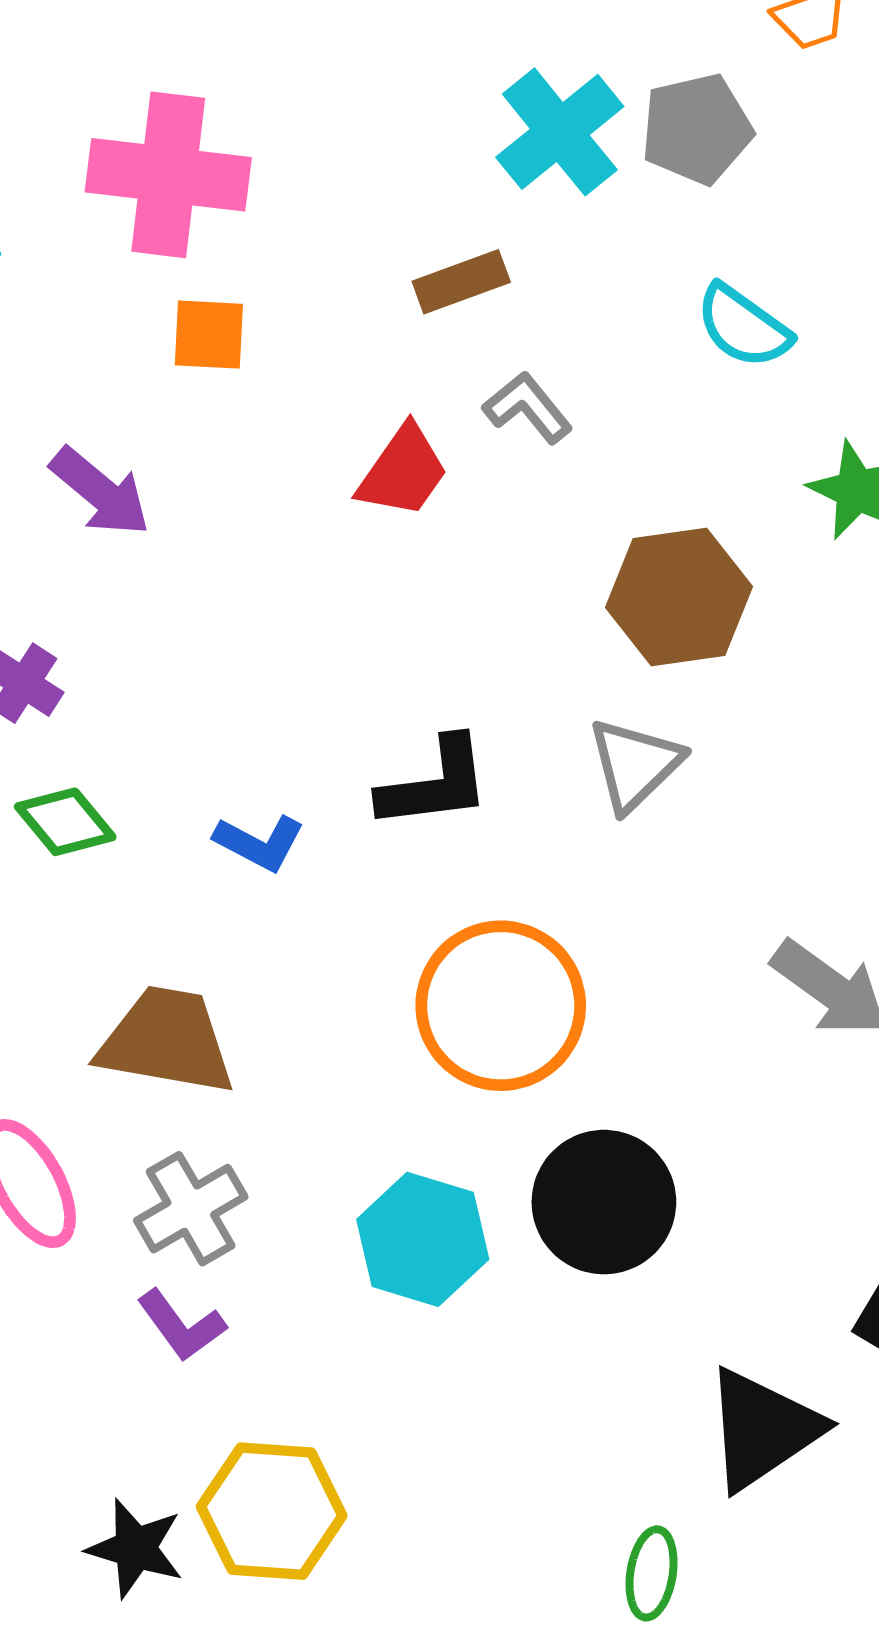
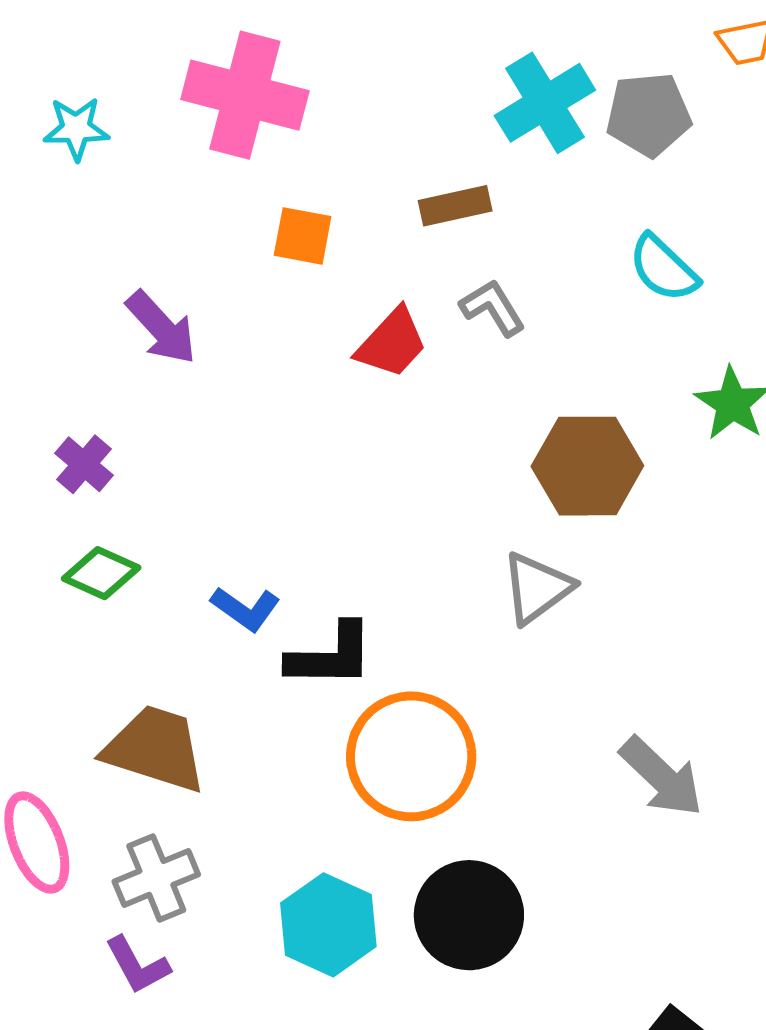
orange square: (209, 335) -> (303, 236), moved
black L-shape: (435, 784) -> (331, 656), moved
green diamond: (65, 822) -> (101, 573), turned -34

